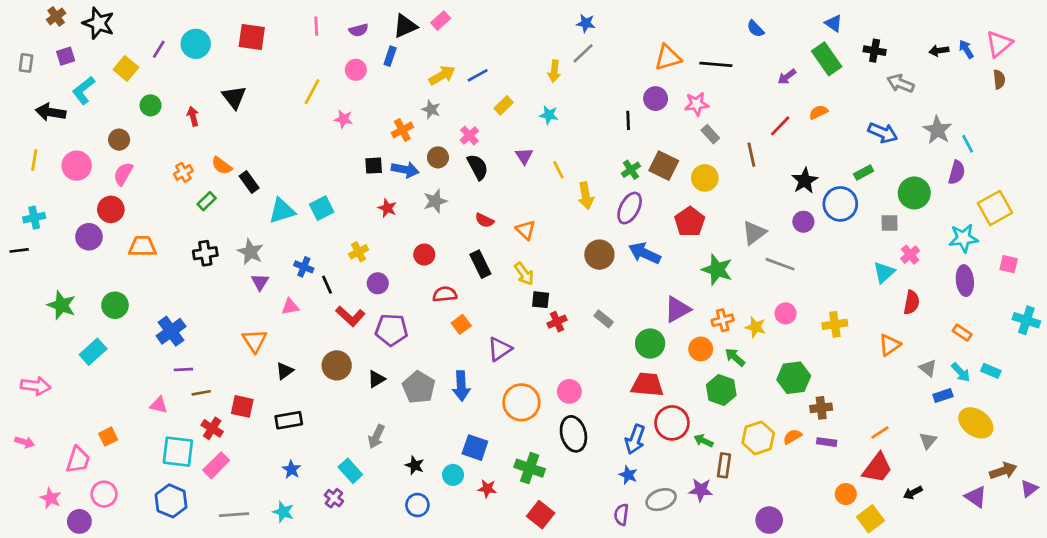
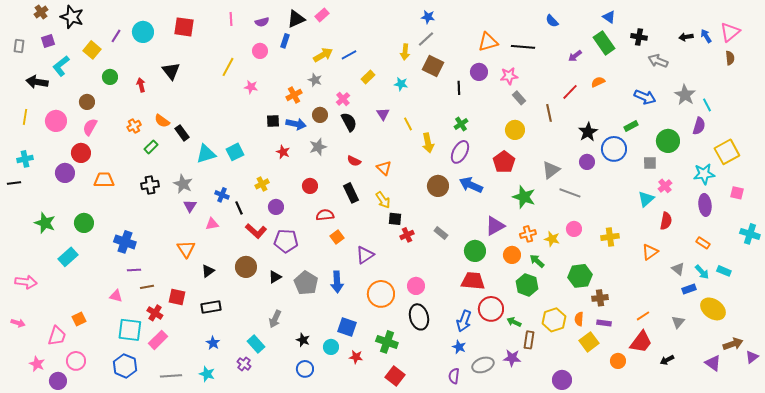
brown square: (664, 166) -> (433, 66), moved
blue cross: (171, 331) -> (125, 242), turned -35
orange semicircle: (792, 437) -> (579, 319), turned -56
yellow square: (870, 519) -> (589, 342), moved

